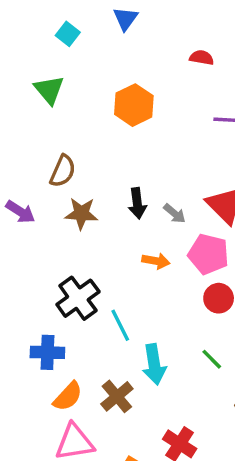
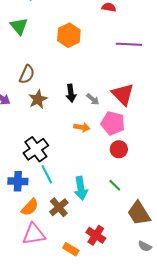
brown star: (81, 213) -> (38, 99), turned -30
cyan line: (120, 325) -> (47, 174), moved

